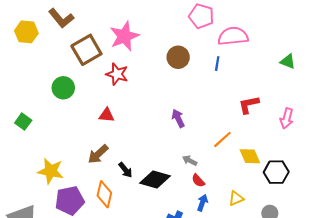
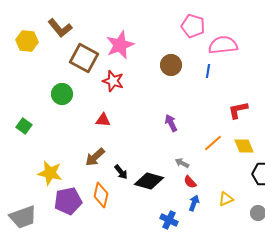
brown square: (86, 50) -> (84, 58), turned -32
yellow diamond: (250, 156) -> (244, 146), moved

